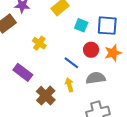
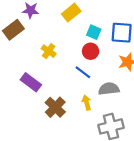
red circle: (91, 50) -> (91, 51), moved
yellow arrow: (69, 85) -> (87, 103), moved

